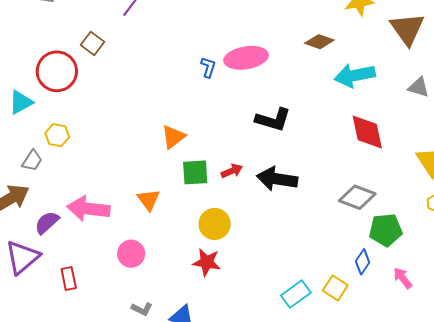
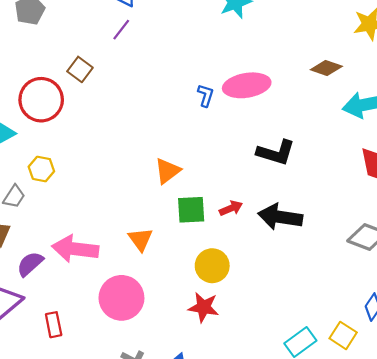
pink circle: (131, 254) -> (121, 298), size x1.5

